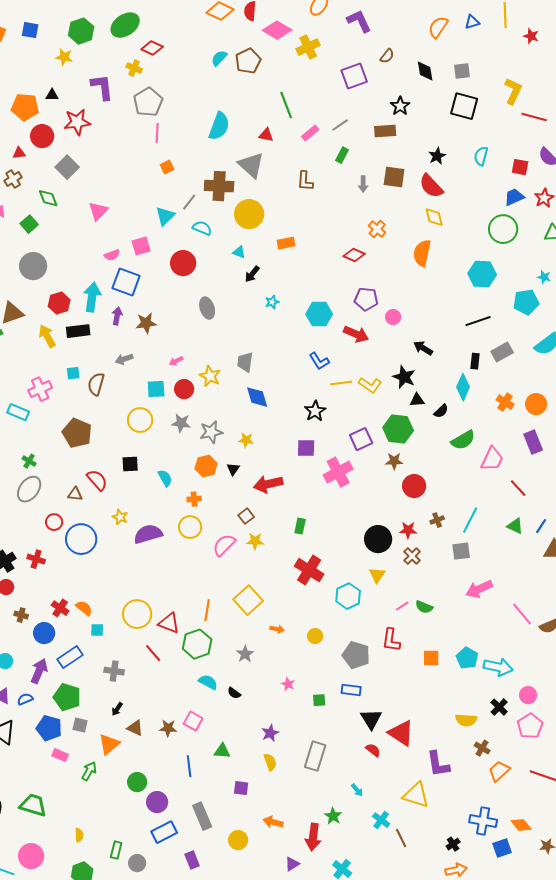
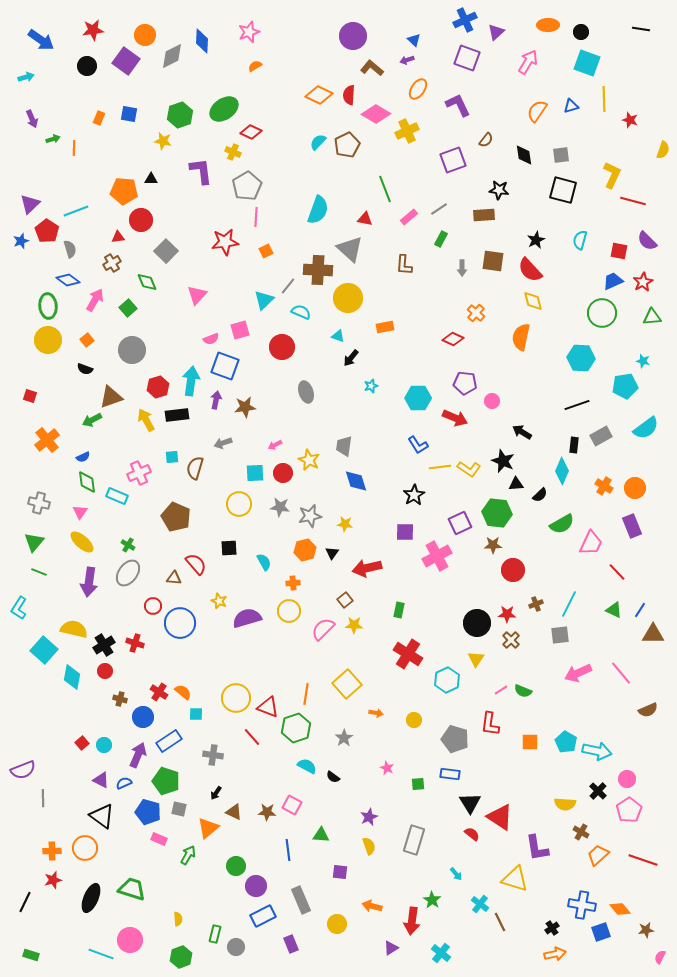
black star: (400, 106) -> (499, 190), turned -30
red star: (77, 122) -> (225, 242), moved
pink line: (522, 614) -> (621, 673), moved

